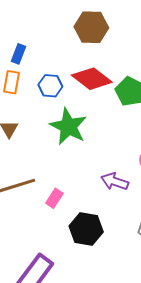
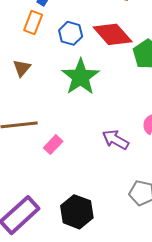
black hexagon: (86, 229) -> (77, 212), moved

